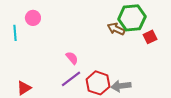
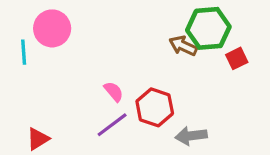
pink circle: (33, 18) -> (52, 28), size x1.5
red hexagon: (98, 83) -> (155, 107), moved

